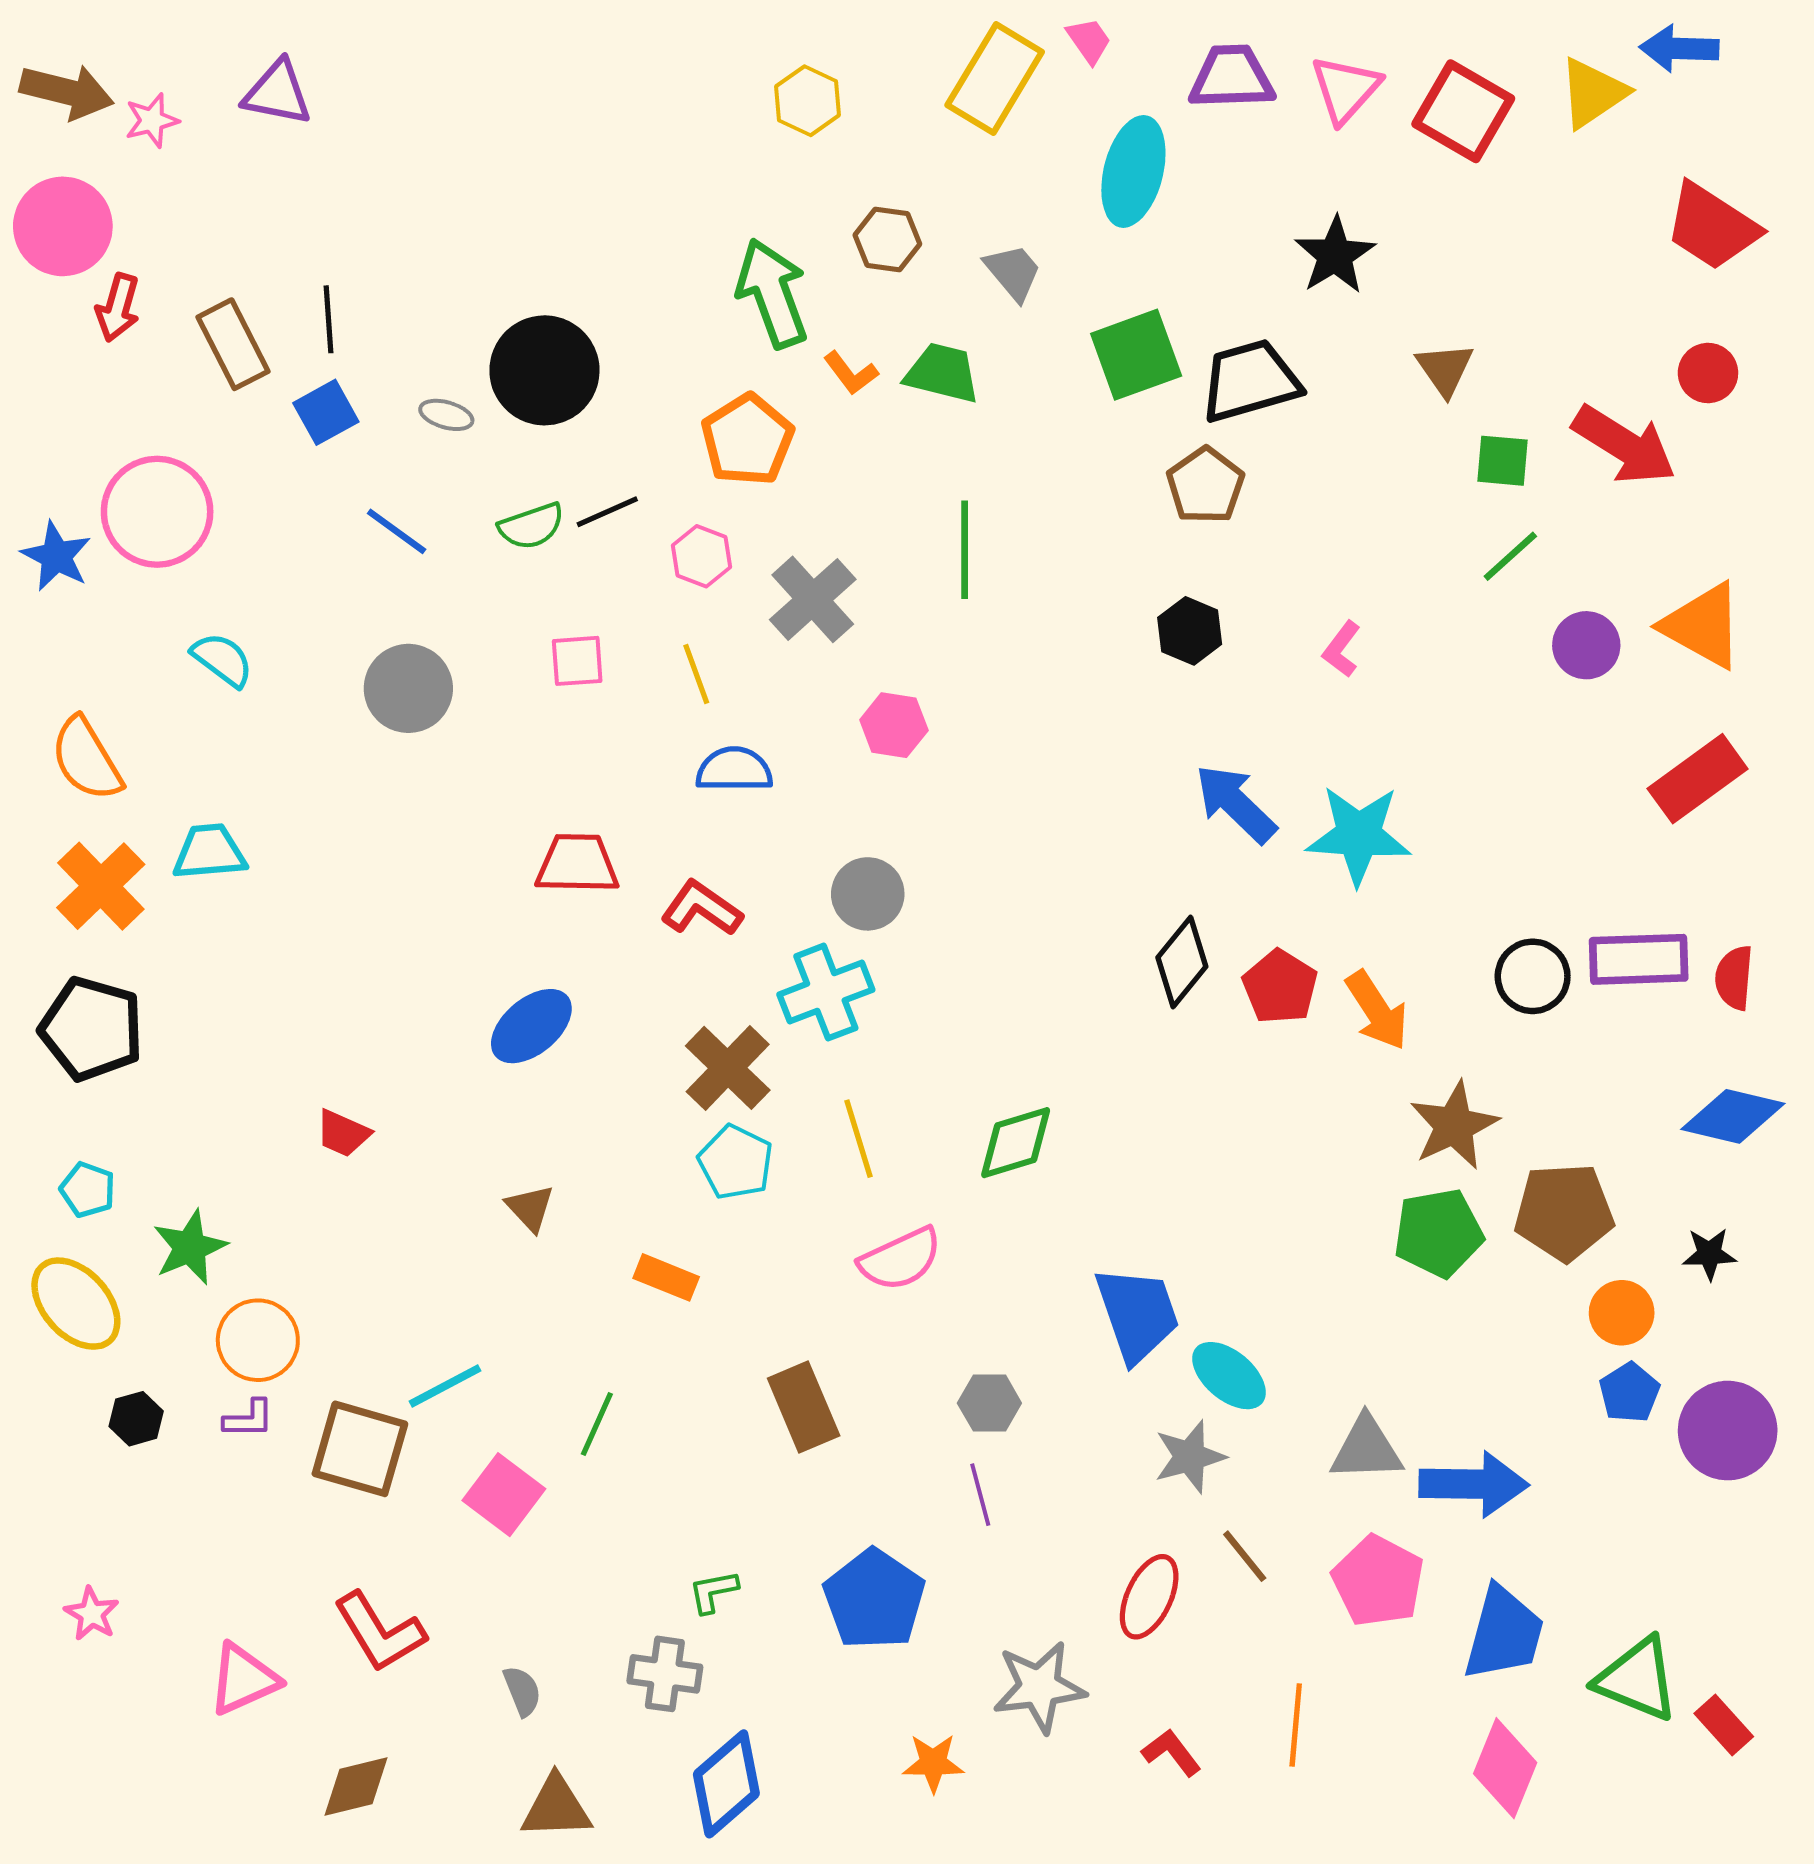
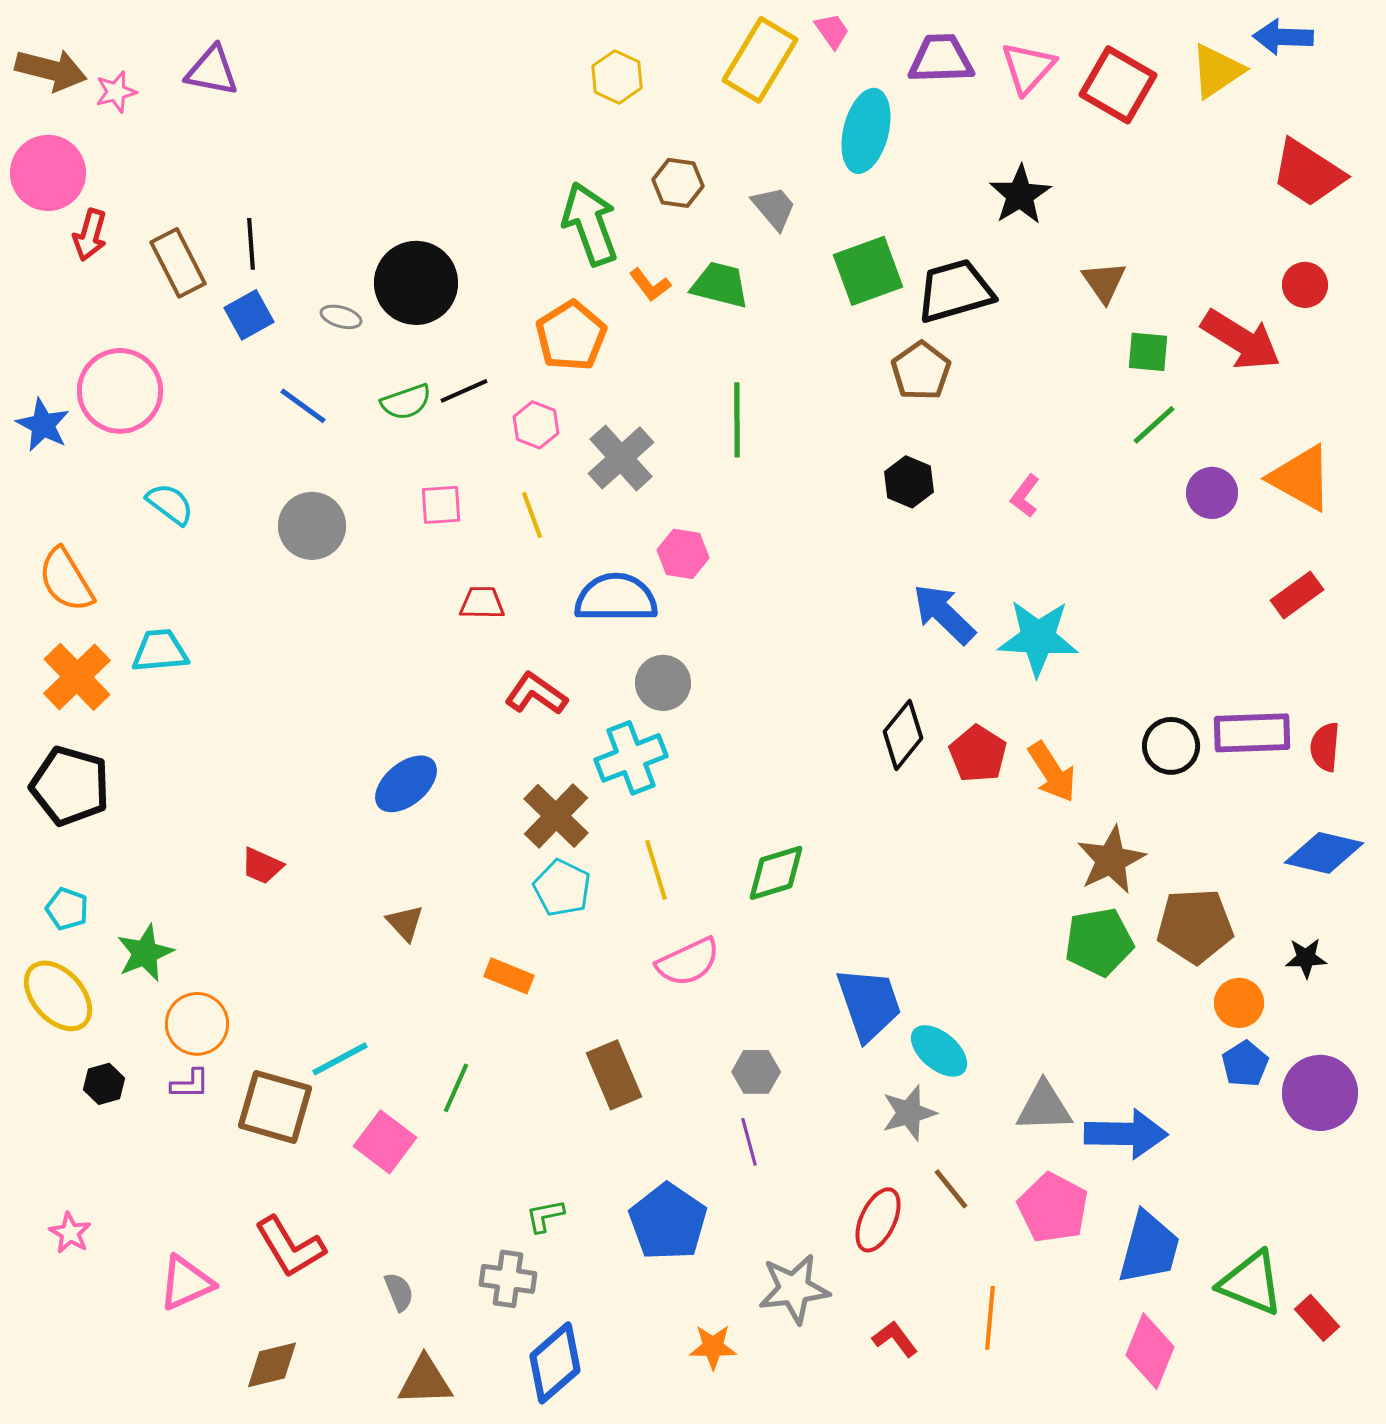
blue semicircle: (734, 770) -> (616, 598), moved, size x1.4
red rectangle: (1698, 779) -> (1297, 595), size x0.7
red trapezoid: (577, 864) -> (482, 603), moved, size x0.7

